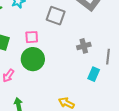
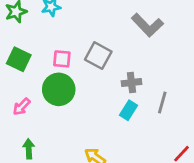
gray square: (56, 16) -> (98, 56), moved
cyan rectangle: (94, 74) -> (128, 110), moved

